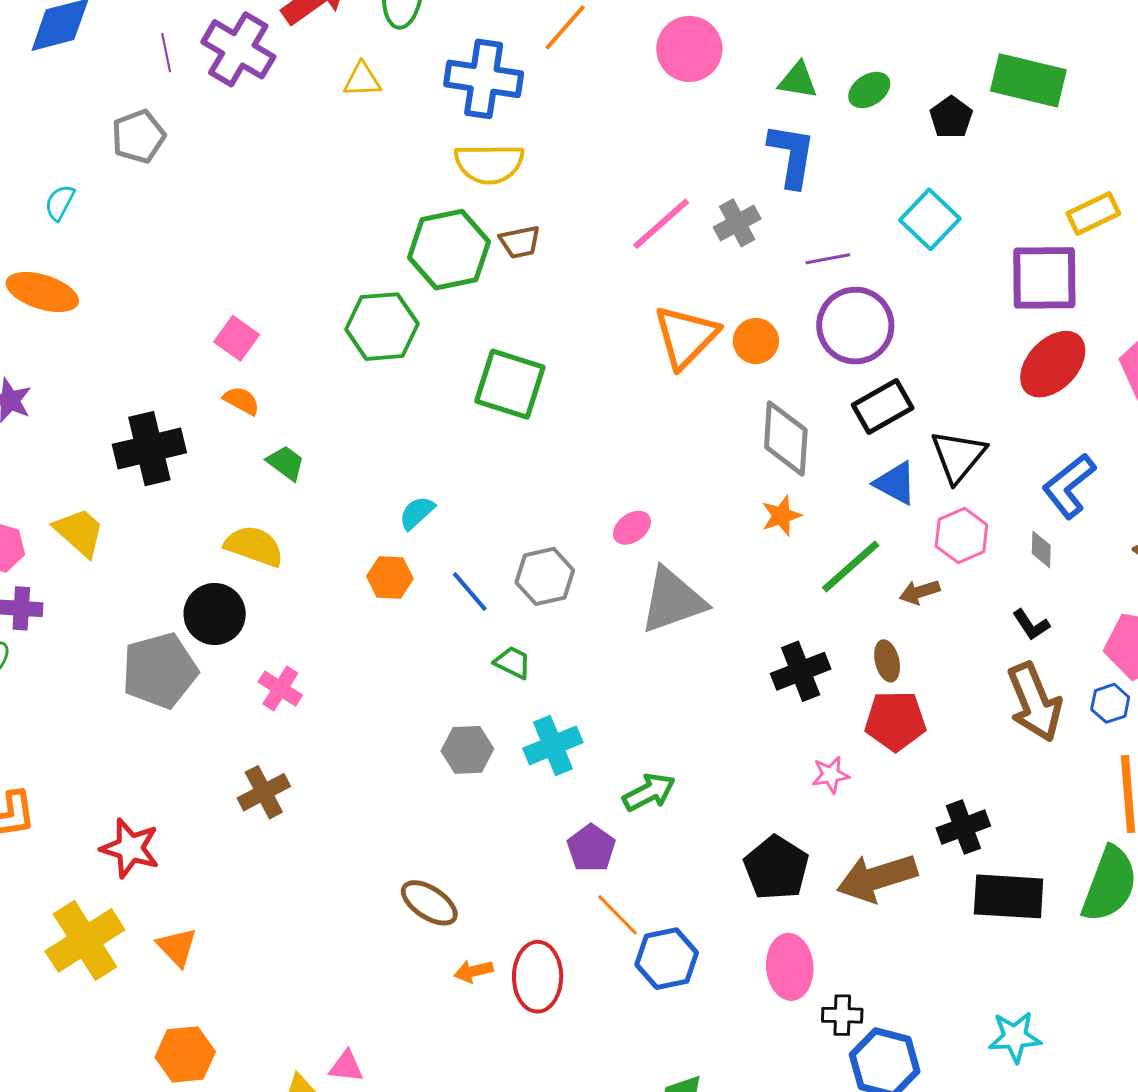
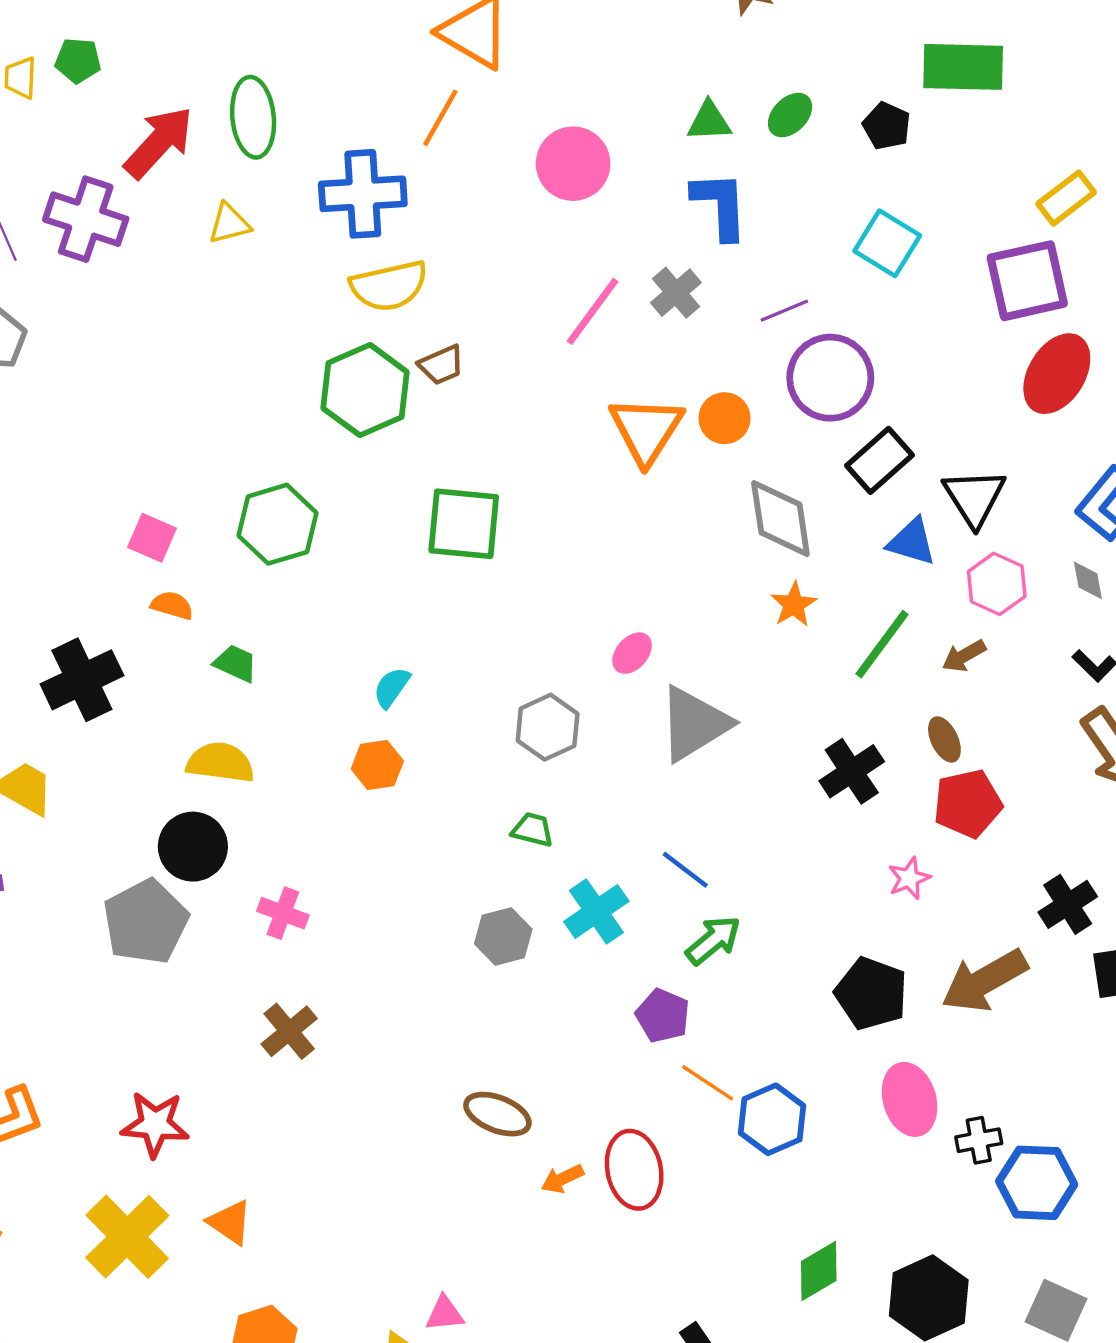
pink circle: (689, 49) -> (573, 164), moved
green hexagon: (382, 327) -> (278, 524), moved
blue line: (470, 591) -> (685, 870), moved

